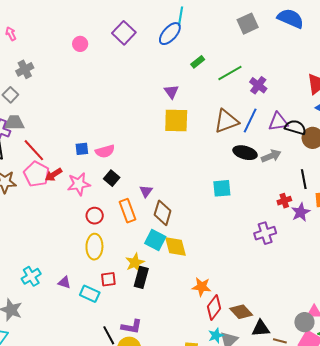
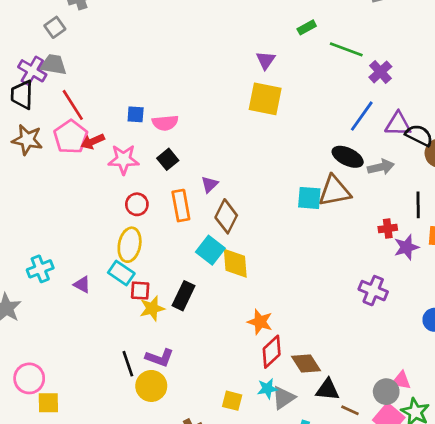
green line: (230, 73) -> (346, 49), turned 40
brown triangle: (226, 121) -> (334, 191), moved
purple cross: (265, 233) -> (373, 291), moved, turned 30
yellow star: (135, 263) -> (152, 308), moved
cyan rectangle: (90, 294) -> (121, 273), moved

